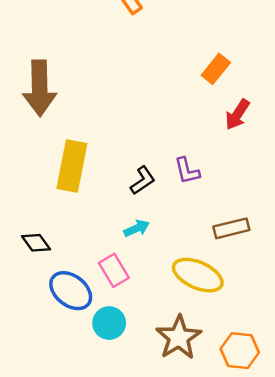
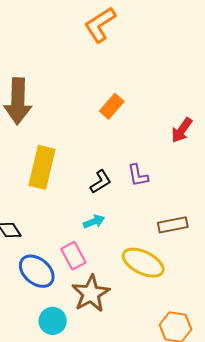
orange rectangle: (216, 69) -> (112, 106), moved
cyan circle: (109, 323) -> (53, 321), moved
brown star: (179, 337) -> (91, 293), moved

